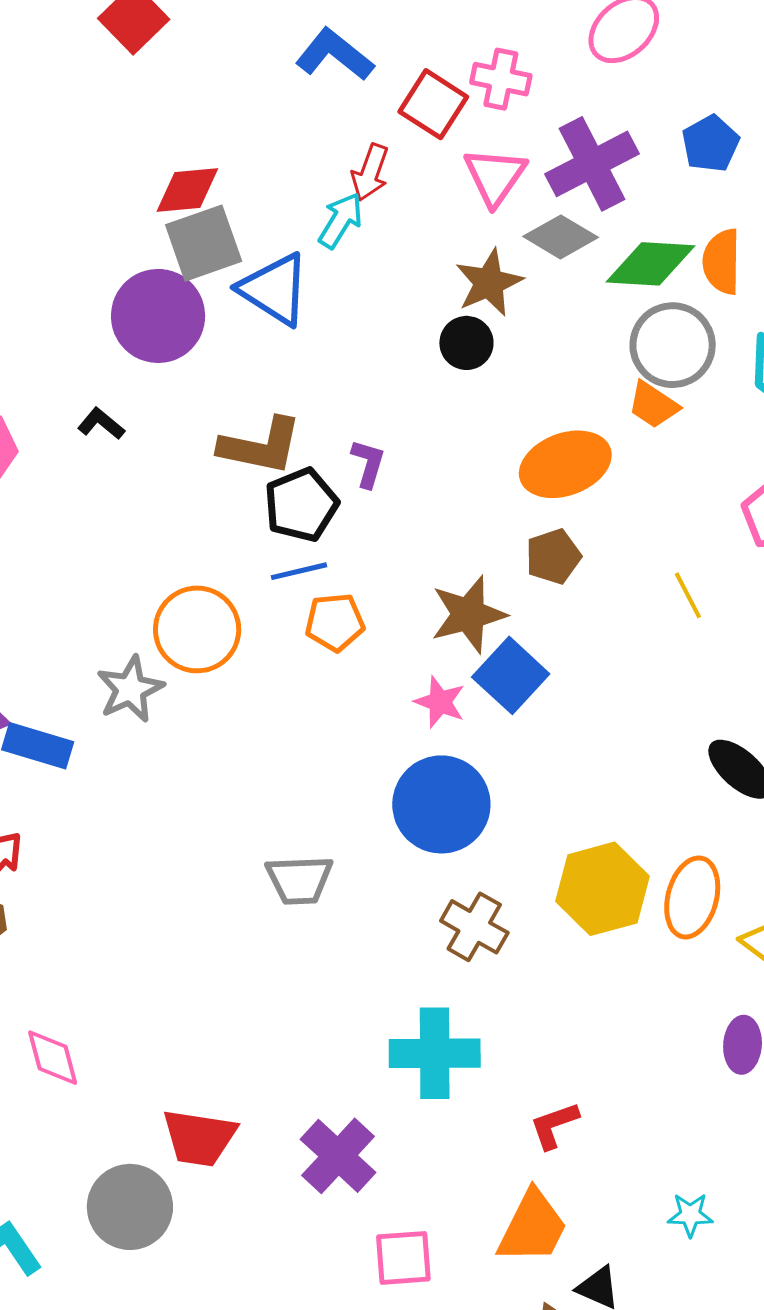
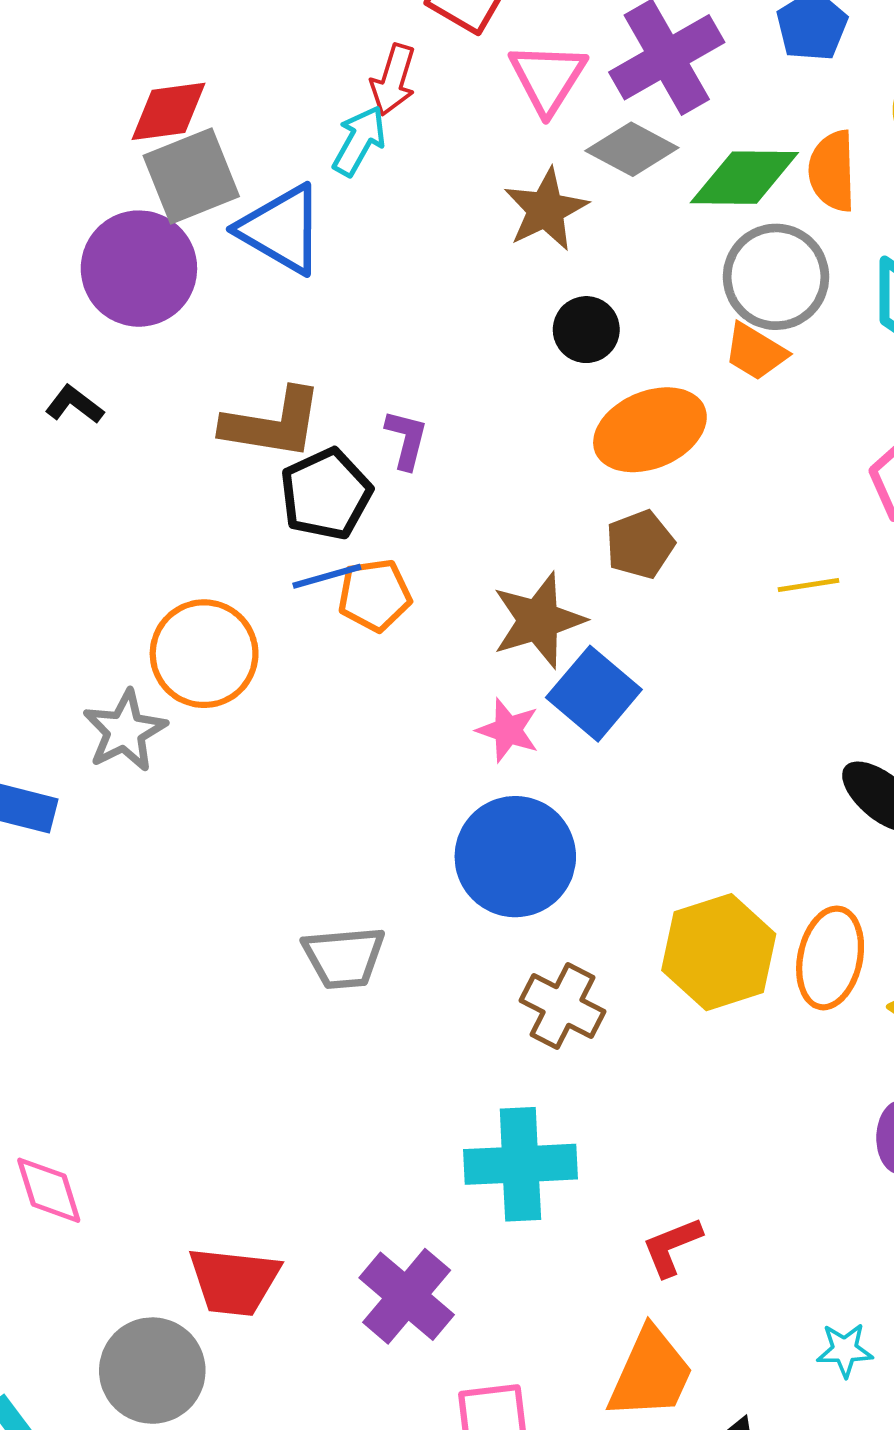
black circle: (466, 343) -> (586, 330), moved
yellow line: (688, 595) -> (808, 585), turned -69
orange pentagon: (335, 622) -> (375, 595), moved

